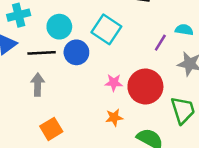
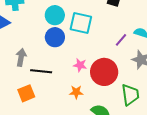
cyan circle: (59, 27) -> (55, 15), moved
cyan square: (106, 29) -> (81, 23), turned -30
black line: (42, 53) -> (41, 71), moved

